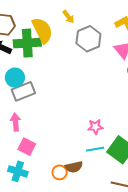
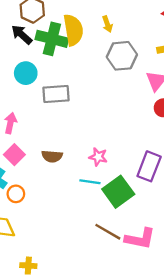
gray rectangle: (23, 91) -> (56, 94), moved
brown semicircle: (74, 167) -> (52, 156), moved
orange circle: (60, 172) -> (16, 194), moved

